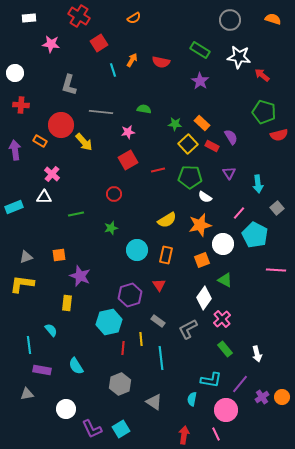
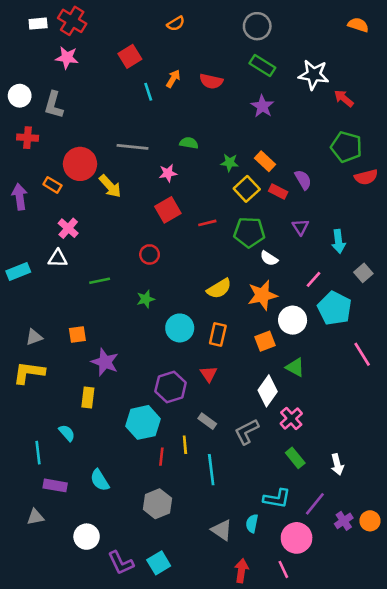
red cross: (79, 16) -> (72, 21), moved
gray circle: (230, 20) -> (257, 26), moved
gray L-shape: (69, 85) -> (54, 105), moved
pink line: (276, 270) -> (362, 354), turned 54
gray triangle: (154, 402) -> (222, 530), moved

